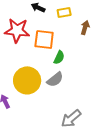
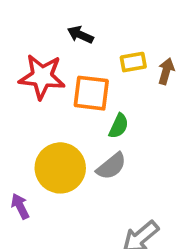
yellow rectangle: (64, 12) -> (133, 62), moved

